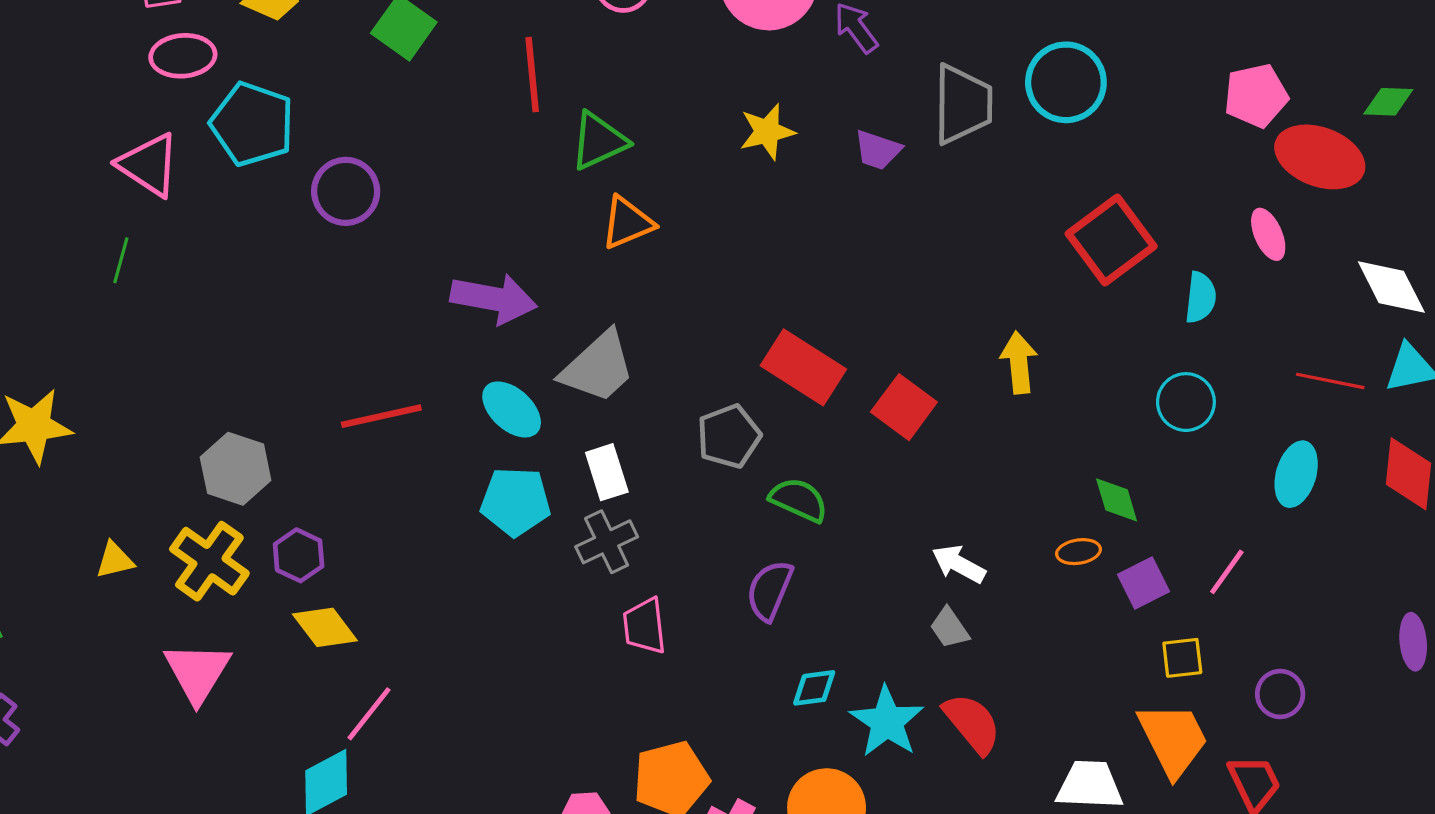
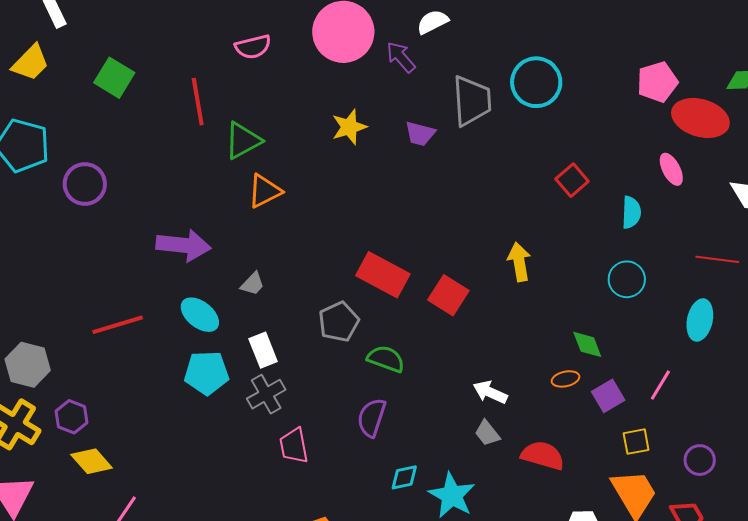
red square: (1111, 240) -> (572, 180), size x0.6
gray trapezoid: (598, 367) -> (253, 284), size x0.5
red semicircle: (972, 723) -> (543, 455), moved, turned -30

